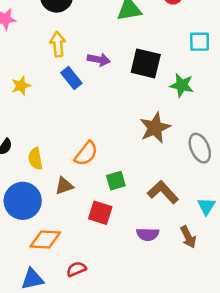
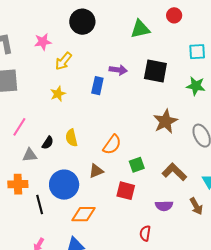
yellow arrow: (58, 44) -> (63, 61), moved, turned -132
blue rectangle: (71, 78) -> (97, 86), turned 54
green star: (182, 85) -> (196, 86), moved
yellow semicircle: (35, 159) -> (71, 138), moved
red semicircle: (76, 269) -> (145, 233), moved, turned -56

